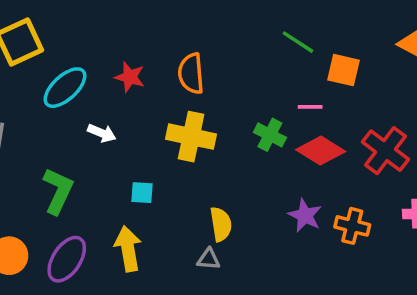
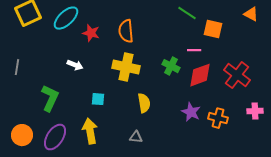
cyan ellipse: (65, 88) -> (66, 18), moved
red diamond: (321, 151) -> (200, 75), turned -52
yellow semicircle: (221, 224) -> (144, 103), moved

